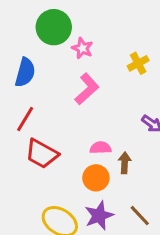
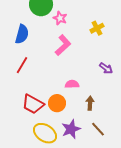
red trapezoid: (42, 154) -> (33, 104), moved
brown arrow: (125, 163) -> (90, 103), moved
orange circle: (96, 178) -> (57, 103), moved

